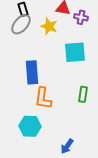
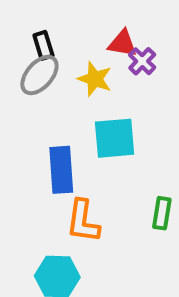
purple cross: (81, 17) -> (142, 61), moved, turned 32
cyan square: (75, 52) -> (115, 138), moved

